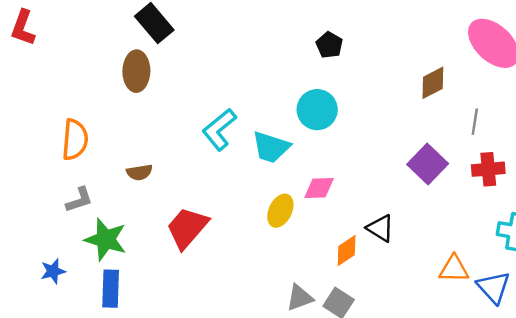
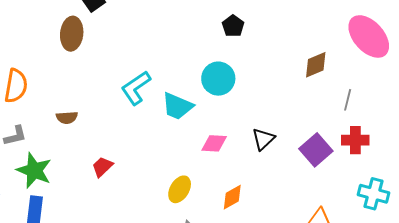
purple square: (428, 164) -> (316, 150), moved
yellow ellipse: (280, 211) -> (180, 189), moved
red trapezoid: (187, 228) -> (102, 167), size x0.6
black triangle: (380, 228) -> (263, 139), moved, turned 40

